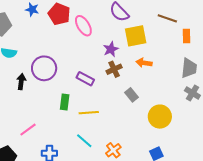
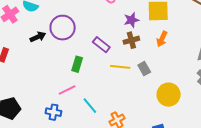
orange arrow: (144, 63) -> (162, 39), turned -84
black arrow: (21, 82) -> (38, 37), turned 49
yellow line: (89, 113) -> (120, 67), moved
pink line: (28, 130) -> (67, 90), moved

